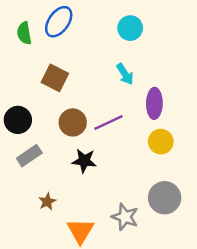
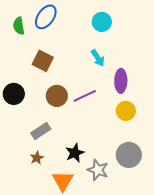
gray rectangle: (29, 156) -> (41, 131), moved
black star: (84, 161) -> (75, 153), moved, turned -30

